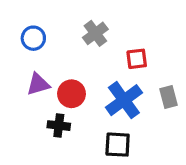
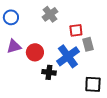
gray rectangle: (168, 97) -> (88, 44), moved
black cross: (59, 126) -> (49, 72), moved
black square: (118, 145) -> (93, 84), moved

